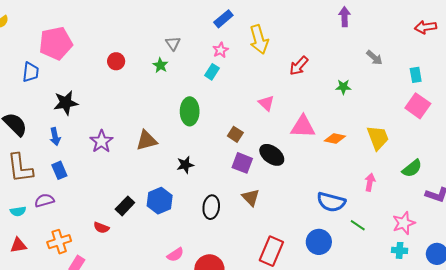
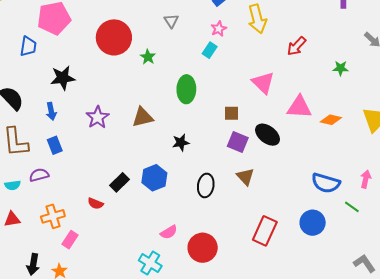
red circle: (116, 61) -> (114, 37), size x2.0
green star: (160, 65) -> (148, 57), moved
pink triangle: (266, 103) -> (263, 83), size x1.4
brown square: (235, 134) -> (231, 113), turned -35
pink arrow: (370, 182) -> (366, 179), moved

